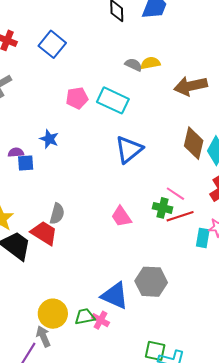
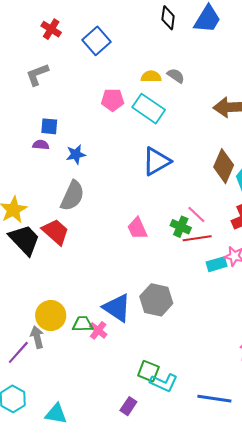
yellow semicircle: (150, 63) -> (151, 76), moved
blue star: (49, 139) -> (76, 154), moved, turned 30
blue square: (26, 163) -> (49, 126), moved
gray semicircle: (57, 214) -> (72, 196), moved, size x1.4
cyan rectangle: (203, 238) -> (217, 264), turned 54

